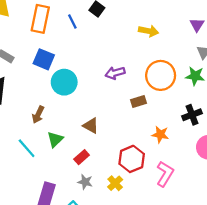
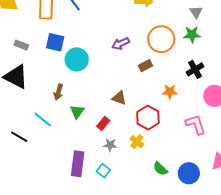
brown triangle: (91, 126) -> (119, 98), moved
cyan line: (27, 148) -> (43, 120), moved
pink L-shape: (165, 174) -> (196, 125), moved, turned -40

